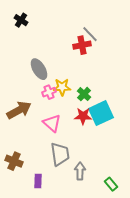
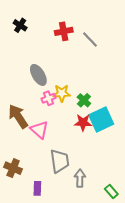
red cross: (82, 45) -> (64, 31), moved
brown arrow: (19, 110) -> (18, 116), turned -95
pink triangle: (52, 123) -> (39, 130), moved

